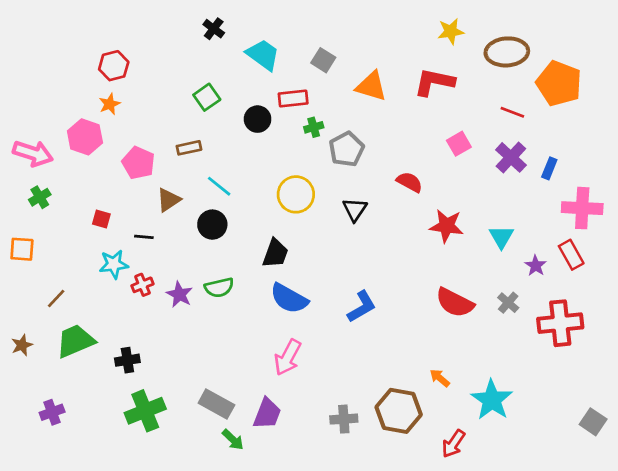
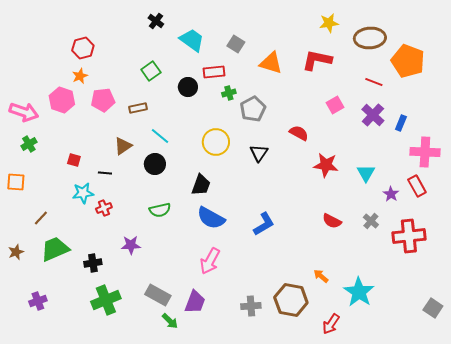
pink pentagon: (138, 163) -> (103, 100), moved, turned -30
purple star: (179, 294) -> (131, 245), moved, turned -30
red semicircle: (455, 303) -> (332, 221), size x0.7

